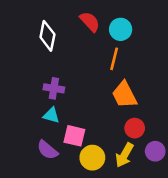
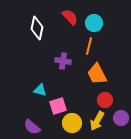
purple cross: (54, 88) -> (63, 61), moved
pink square: (74, 136) -> (58, 106), turned -30
purple semicircle: (47, 150) -> (32, 127), moved

